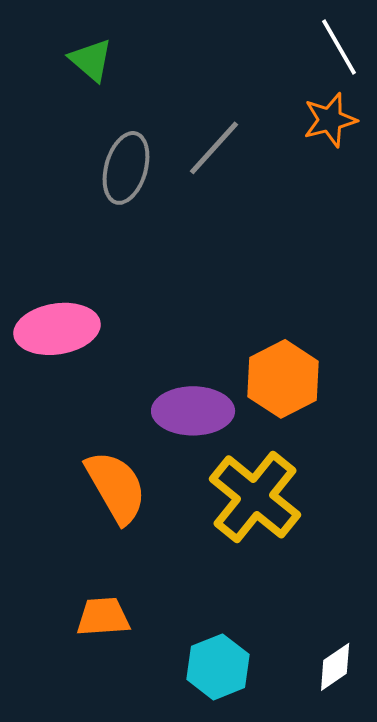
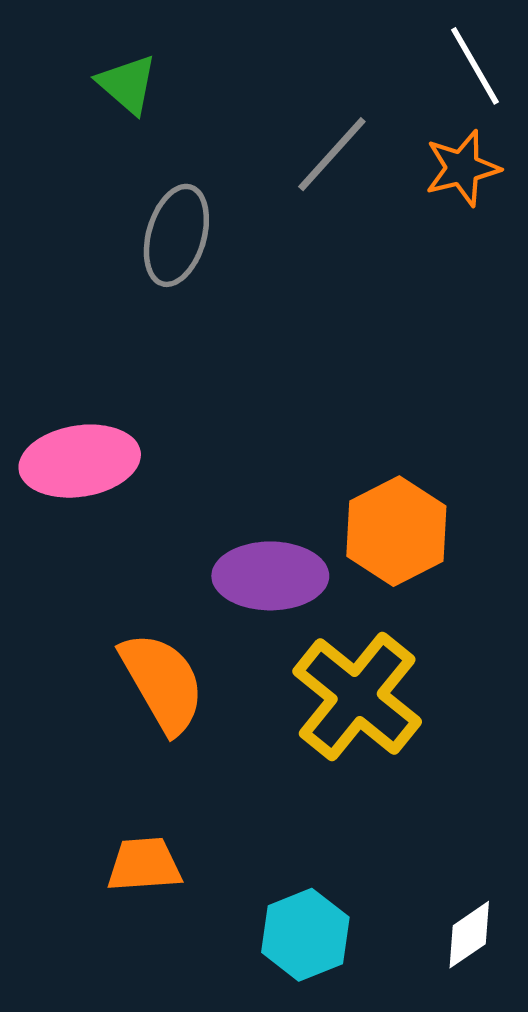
gray line: (214, 148) -> (332, 154), moved

